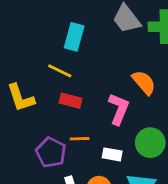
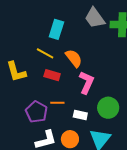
orange semicircle: (144, 82) -> (74, 58), moved

